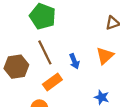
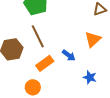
blue arrow: (74, 61) -> (69, 55), moved, turned -32

